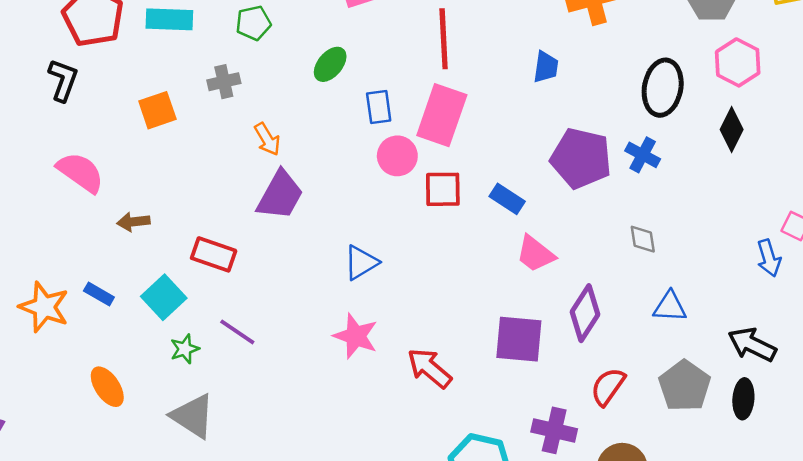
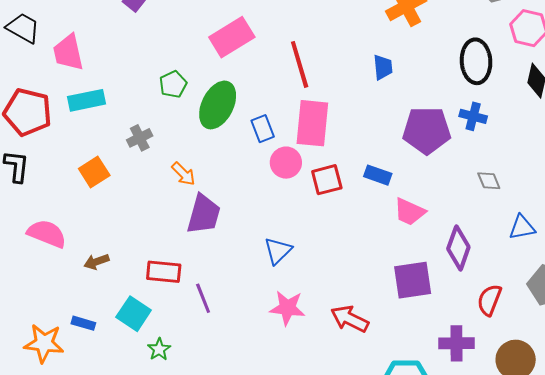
green pentagon: (253, 23) -> (173, 84), moved
green ellipse: (330, 64) -> (218, 105), size x1.6
purple line: (237, 332) -> (203, 298), moved, turned 48

